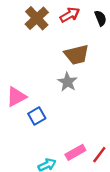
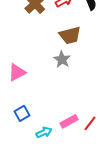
blue square: (37, 116) -> (22, 113), moved

